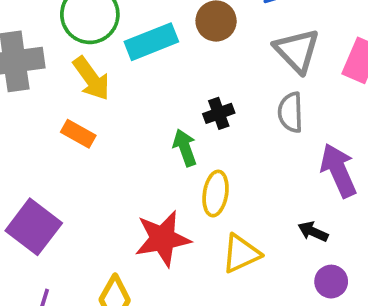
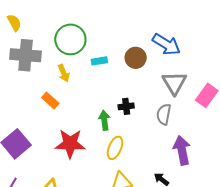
cyan rectangle: (151, 42) -> (99, 61), size x0.6
yellow arrow: (91, 79) -> (64, 73), size x0.7
red star: (163, 239) -> (70, 144), moved

